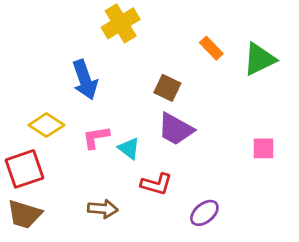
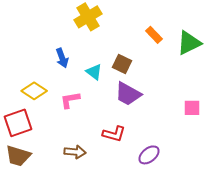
blue arrow: (85, 80) -> (62, 58), size x0.7
cyan triangle: (129, 148) -> (94, 72), moved

